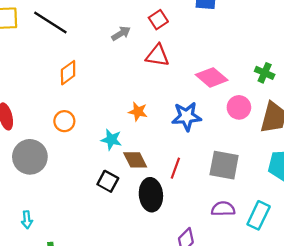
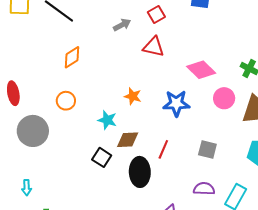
brown diamond: (135, 160) -> (128, 140), turned -70
gray square: (224, 165) -> (207, 149), size x0.7

